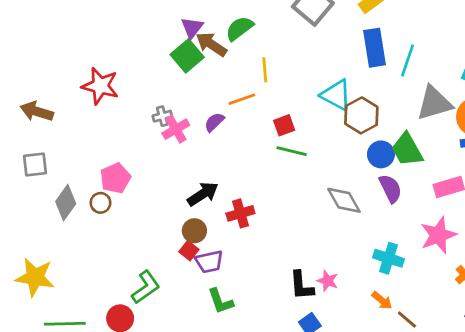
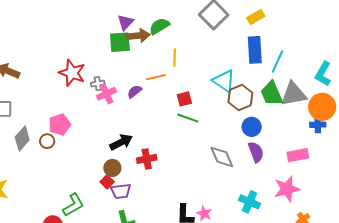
brown arrow: (211, 44) -> (138, 36), turned 135
green square: (187, 56) -> (120, 42), turned 30
red star: (100, 86) -> (72, 73), moved
green trapezoid: (407, 150) -> (272, 93), moved

